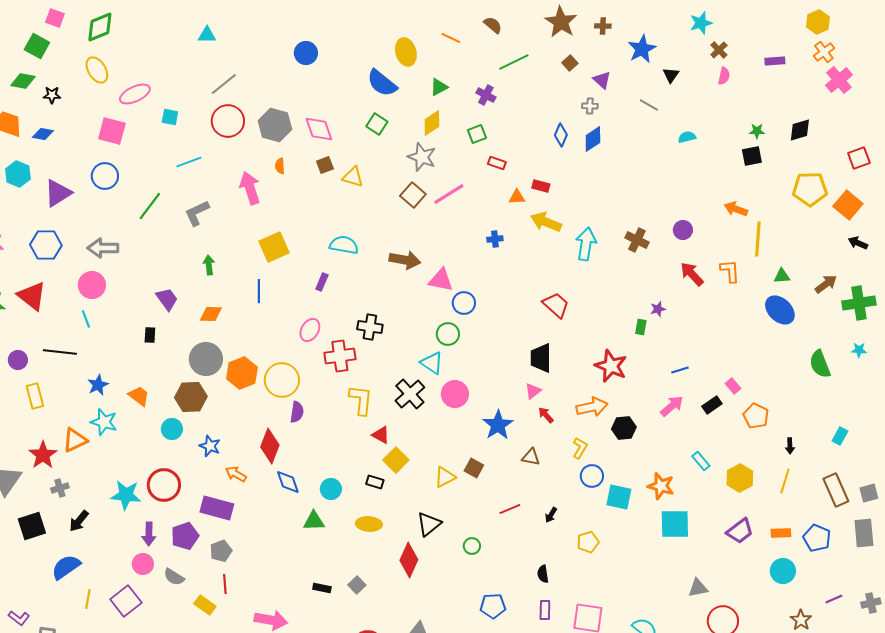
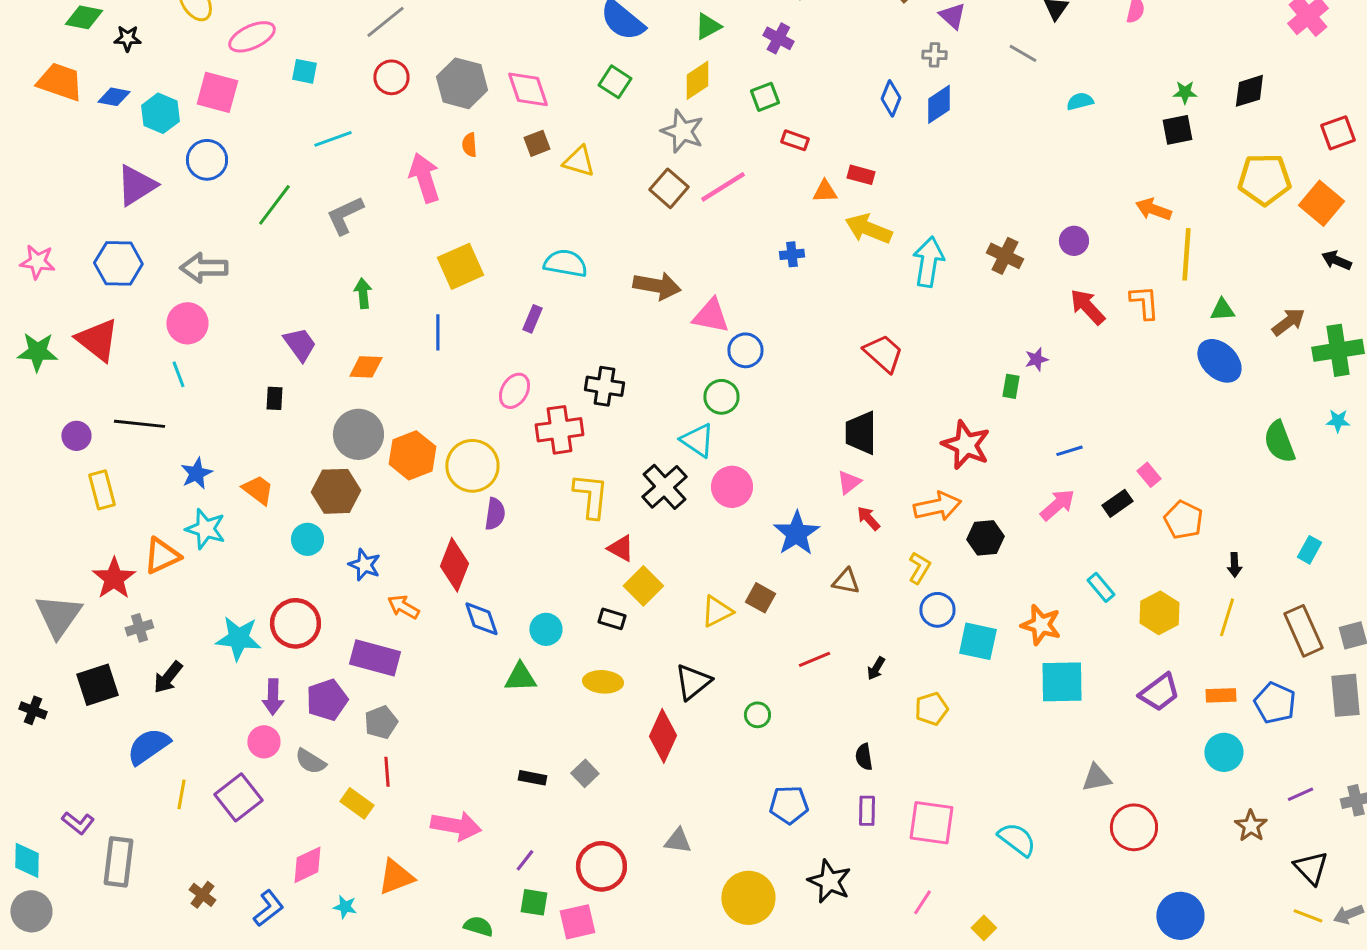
red circle: (228, 121) -> (391, 77), size x0.7
cyan hexagon: (18, 174) -> (160, 113), moved

